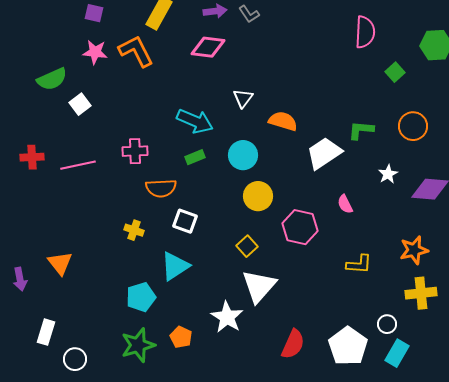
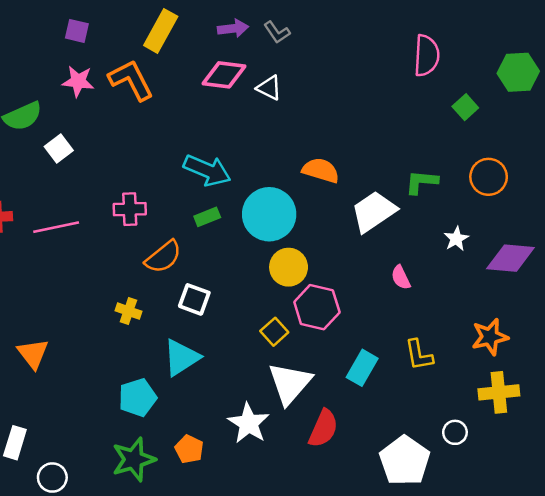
white triangle: (243, 98) -> (269, 88), moved, turned -40
cyan circle: (243, 155) -> (269, 214), size x1.4
orange semicircle: (161, 188) -> (163, 257), turned -36
pink hexagon: (300, 227) -> (317, 307), moved
yellow L-shape: (359, 264) -> (419, 355), turned 76
red semicircle: (293, 344) -> (323, 428), moved
cyan rectangle: (397, 353) -> (362, 368), moved

